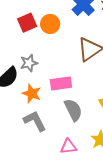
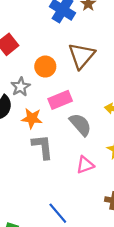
orange circle: (50, 24) -> (45, 67), moved
gray L-shape: (35, 121) -> (43, 147), turned 35

